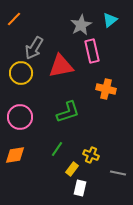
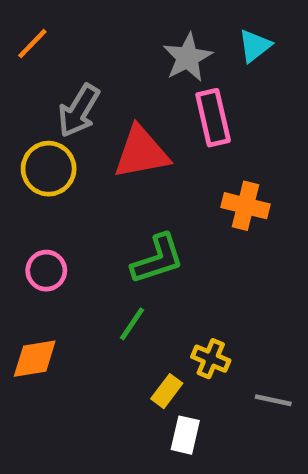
pink circle: (20, 117) -> (46, 271), size x0.7
green line: (57, 149) -> (132, 324), moved

